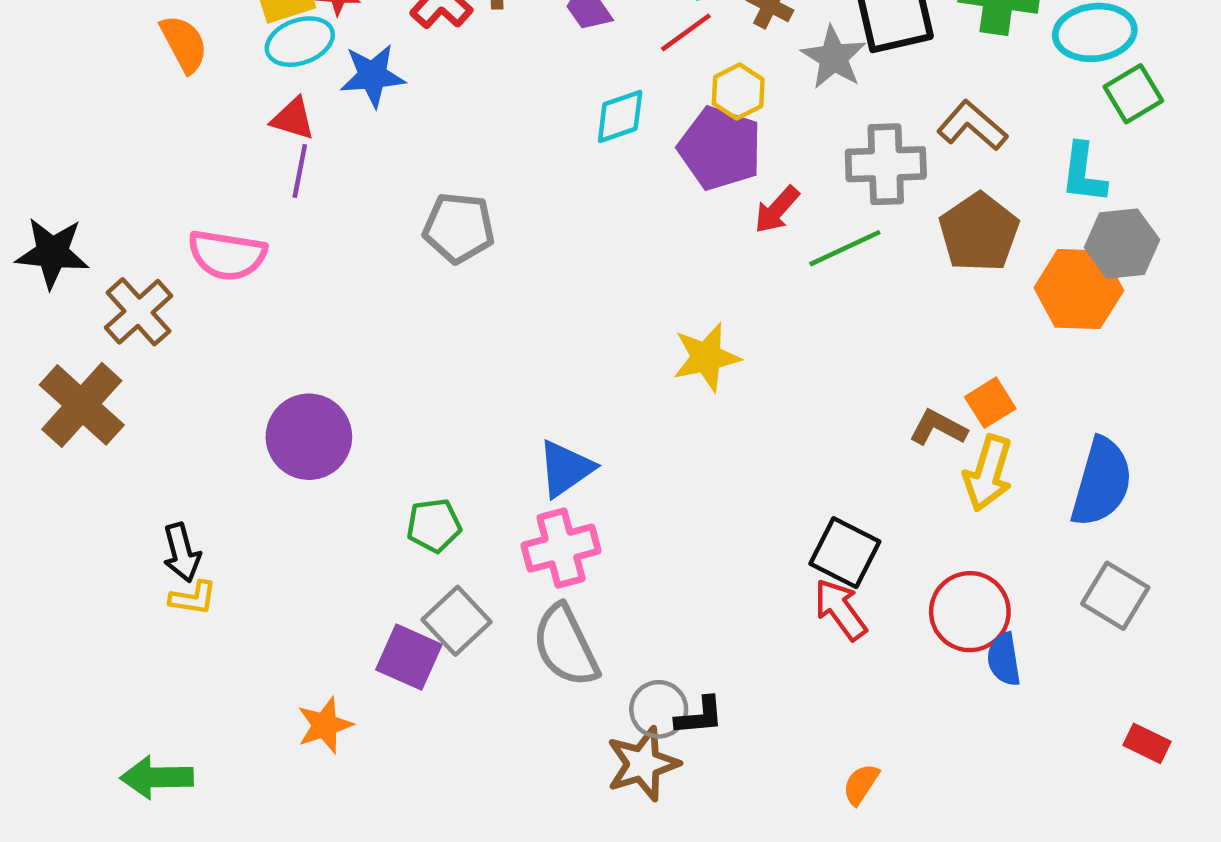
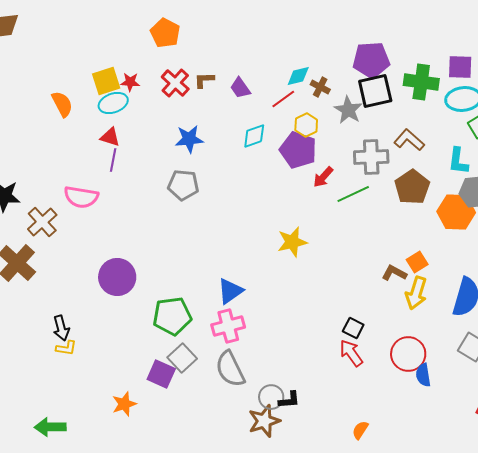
blue star: (372, 76) -> (189, 139), moved
green pentagon: (434, 525) -> (172, 316), size x1.6
black square: (845, 553) -> (353, 328), size x0.7

